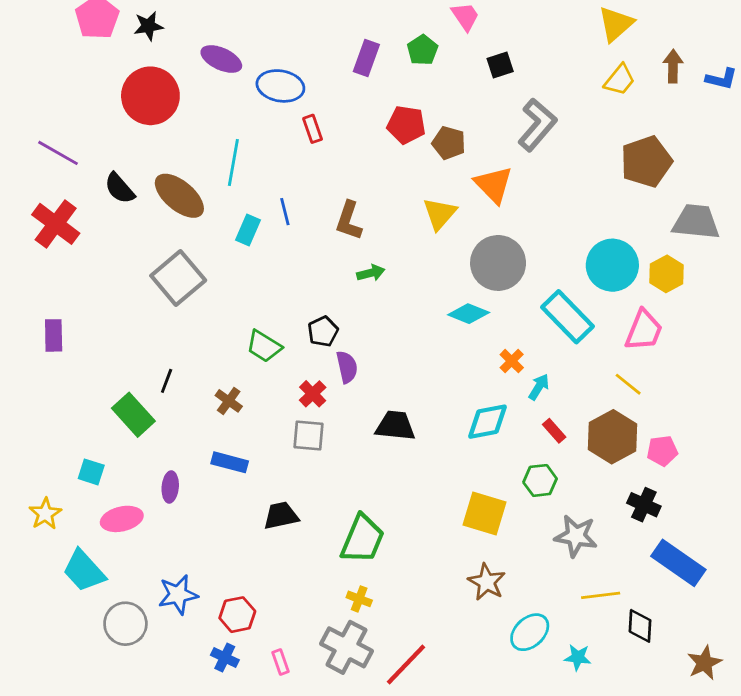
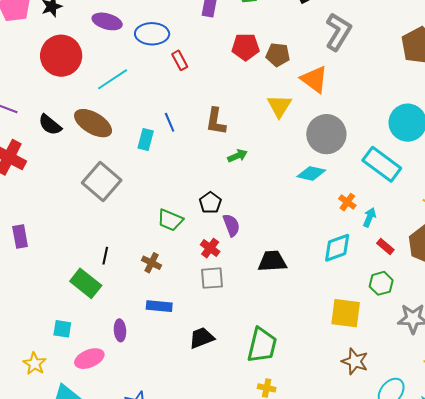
cyan line: (233, 163) -> (113, 79), moved, turned 56

